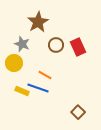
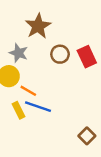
orange line: (45, 75) -> (28, 91), moved
yellow rectangle: (22, 91) -> (19, 110), turned 40

